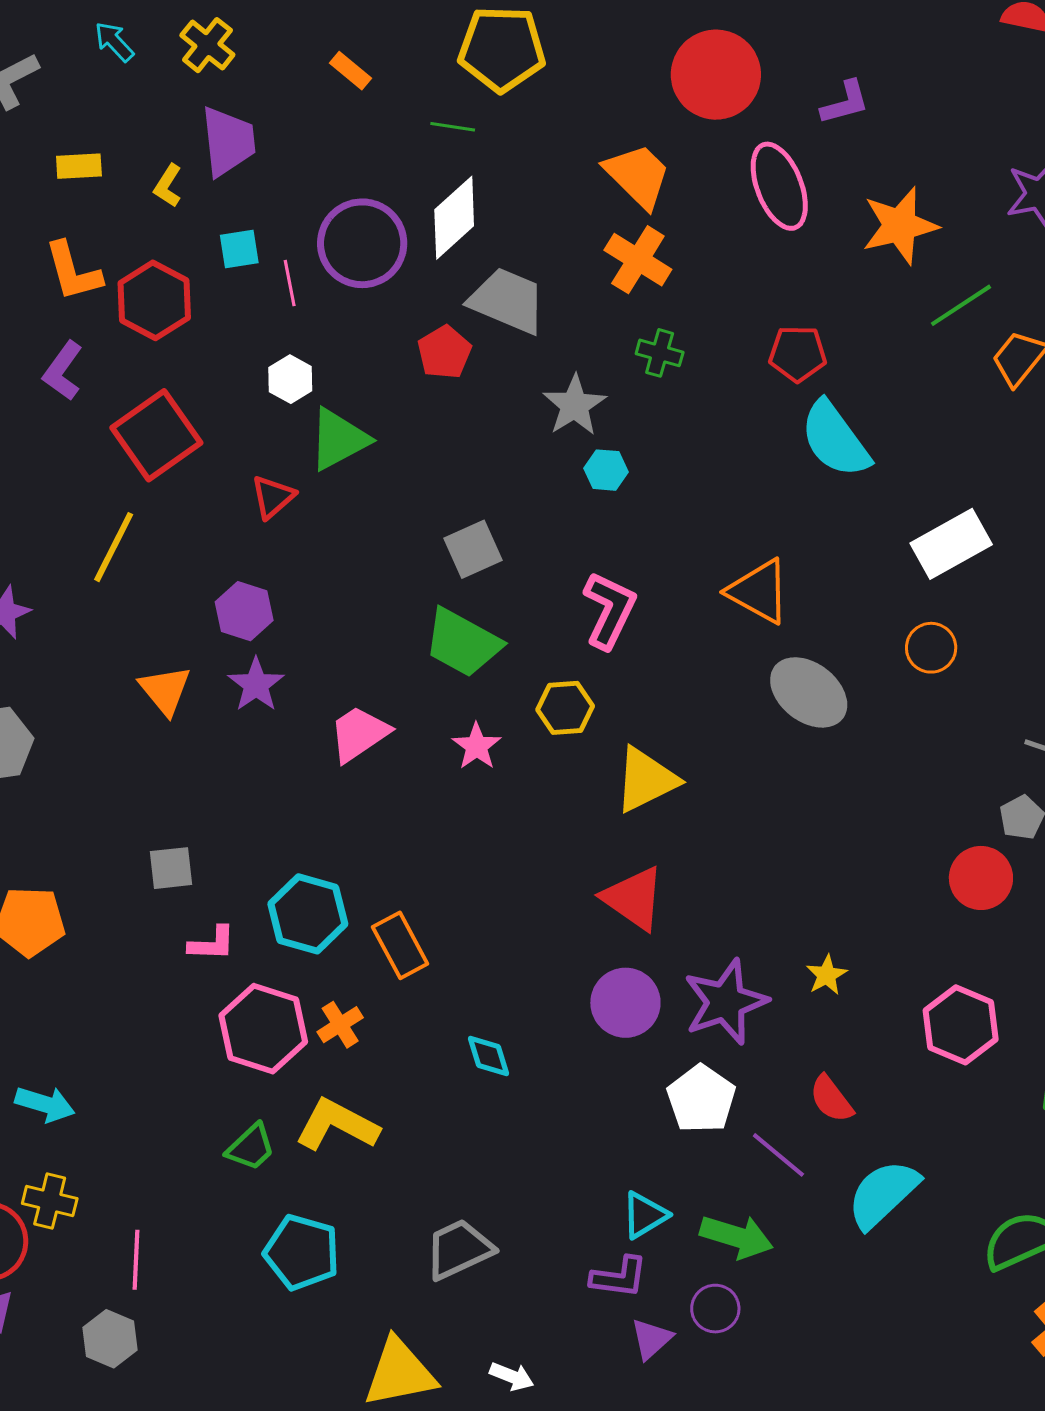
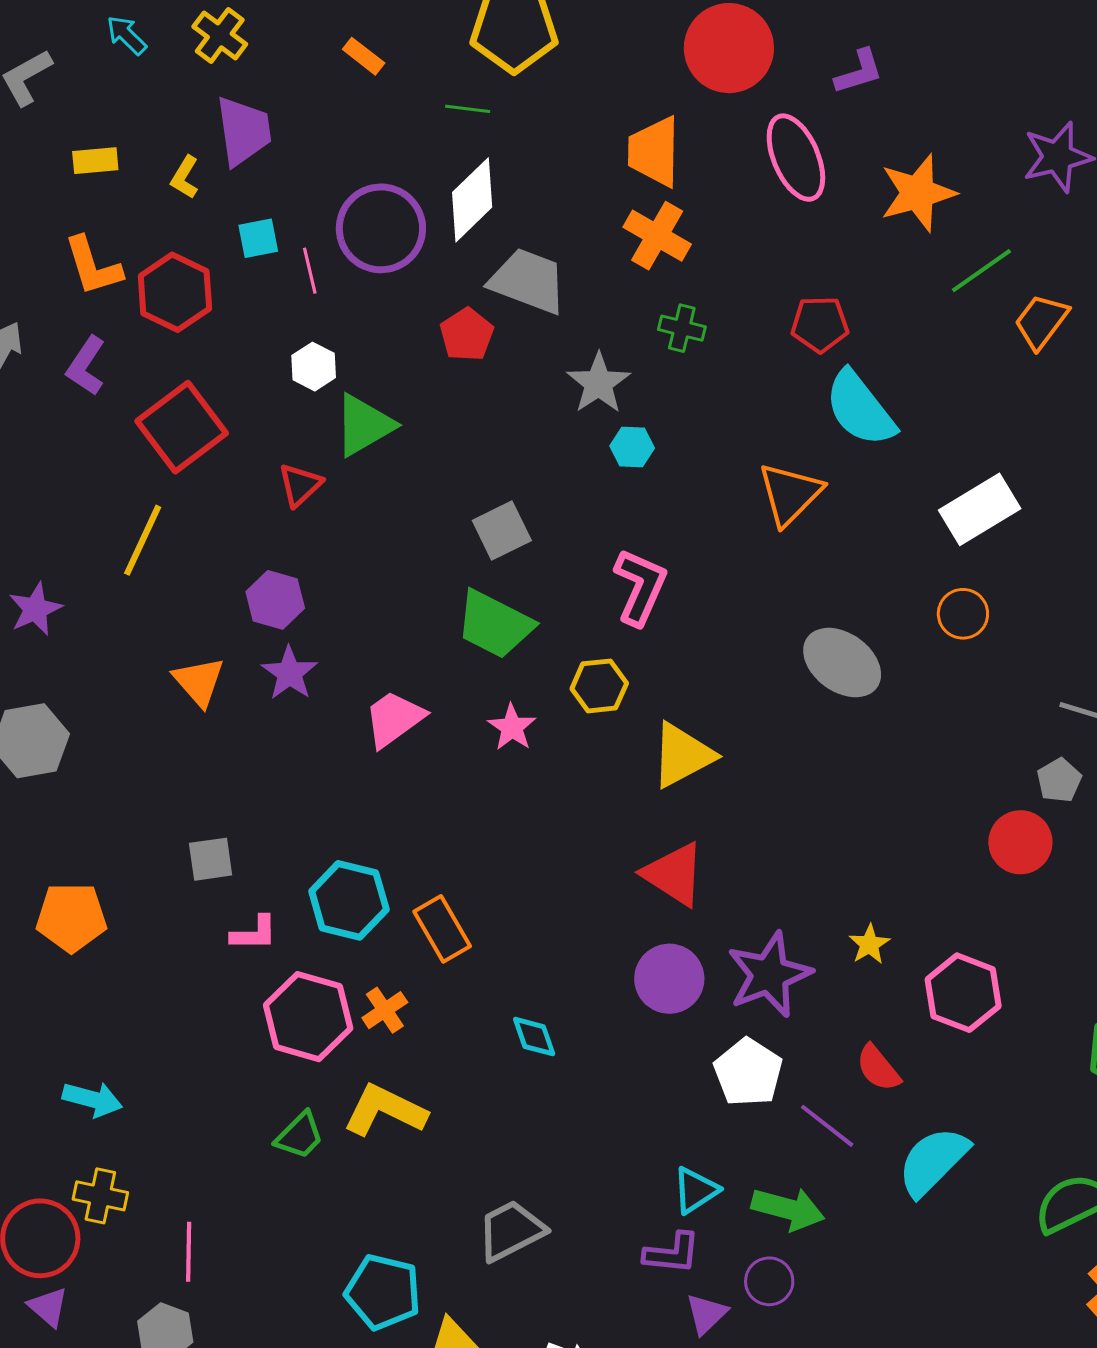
orange trapezoid: (638, 176) -> (654, 152), turned -132
orange triangle: (759, 591) -> (790, 494), moved, turned 48
pink hexagon: (961, 1025) -> (963, 993), moved
cyan pentagon: (302, 1252) -> (383, 1292), moved

